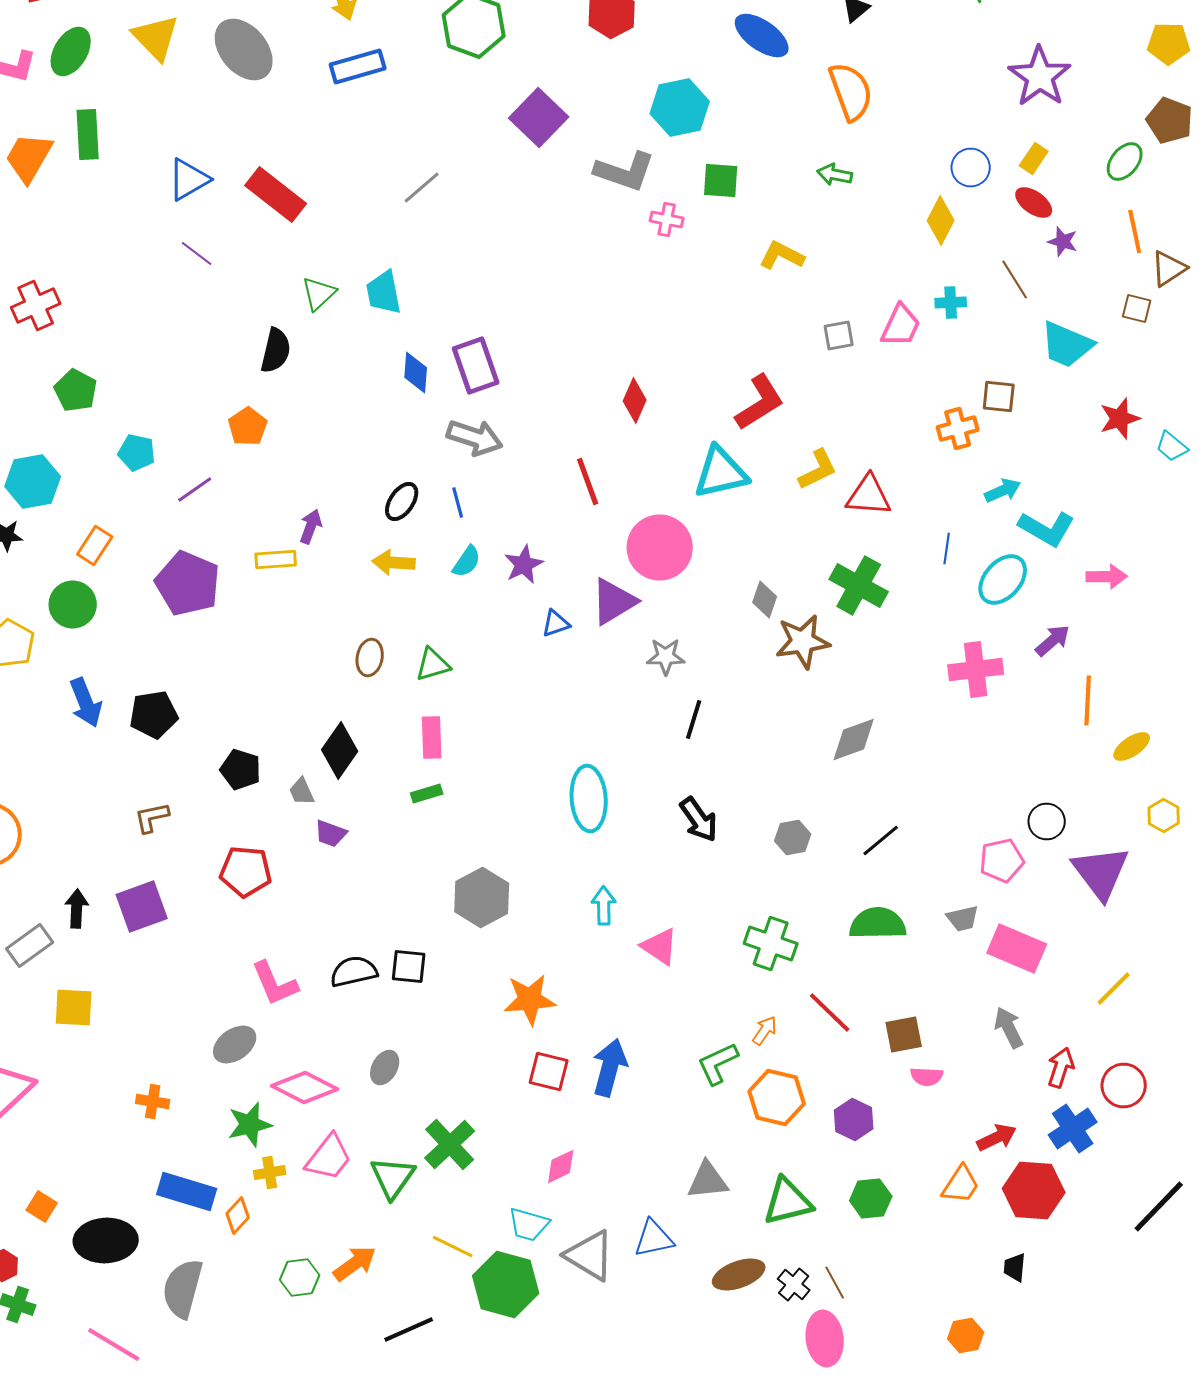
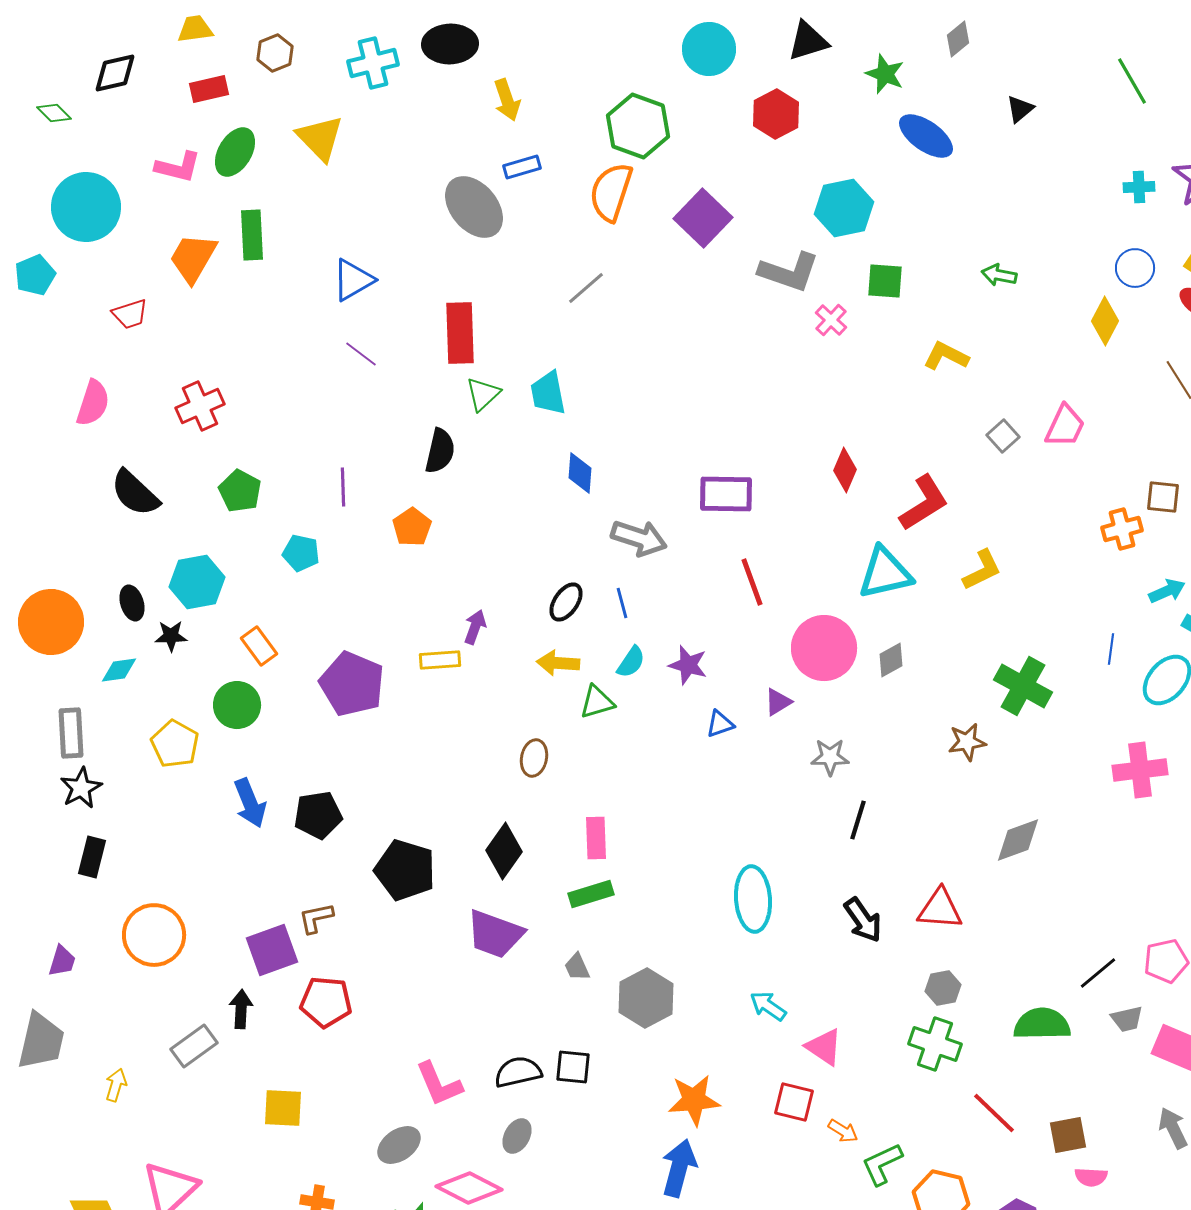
gray ellipse: (244, 50) -> (474, 207), moved
blue rectangle: (358, 66) -> (522, 167), size x0.7
orange semicircle: (851, 92) -> (611, 192), moved, turned -142
red rectangle: (276, 194) -> (460, 333), moved, turned 50
pink cross: (667, 220) -> (831, 320), turned 32
cyan cross: (951, 302) -> (1139, 187), moved
gray square: (839, 336) -> (1003, 436), turned -32
purple rectangle: (476, 366) -> (726, 494), moved, turned -70
red diamond: (635, 400) -> (845, 470), moved
purple line: (195, 490) -> (343, 487), moved, turned -57
red triangle: (869, 496) -> (940, 909), moved
orange rectangle: (95, 546) -> (259, 646), turned -69
purple star: (524, 564) -> (688, 665), turned -30
gray diamond: (765, 600) -> (891, 660), moved, turned 42
purple triangle: (614, 602) -> (778, 702), size x0.6
brown star: (803, 642) -> (967, 742), size x0.7
green triangle: (433, 664) -> (597, 702), moved
black pentagon: (241, 770) -> (405, 870), size x1.5
gray trapezoid: (302, 792) -> (577, 967), moved
green rectangle: (427, 794) -> (591, 894), size x1.4
purple trapezoid: (331, 834) -> (495, 934), size x1.8
gray hexagon: (793, 838) -> (943, 988), moved
black line: (881, 840) -> (1098, 973), moved
red pentagon: (246, 872) -> (326, 1002), moved
purple square: (142, 906) -> (272, 950), moved
cyan arrow: (604, 906) -> (768, 1006), turned -54
yellow square: (74, 1008) -> (283, 1108), moved
orange arrow: (765, 1030) -> (843, 1131), moved, turned 88
gray ellipse: (385, 1068) -> (517, 1136), moved
blue arrow: (610, 1068) -> (679, 1168), moved
red square: (549, 1072) -> (794, 1102), moved

